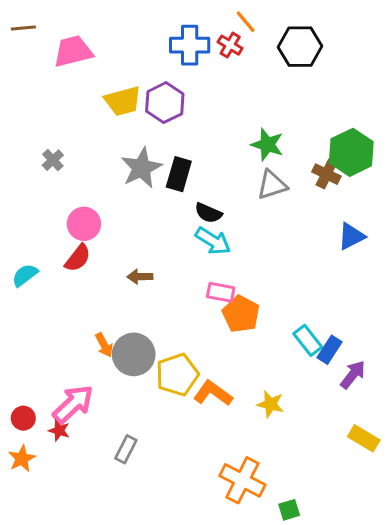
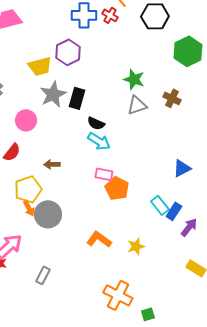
yellow trapezoid: (123, 101) -> (40, 66), moved
green hexagon: (351, 152) -> (188, 51), moved
pink circle: (84, 224) -> (26, 120), moved
blue triangle: (351, 236) -> (182, 168), moved
yellow pentagon: (177, 375) -> (28, 189), moved
yellow star: (270, 404) -> (136, 246), turned -30

